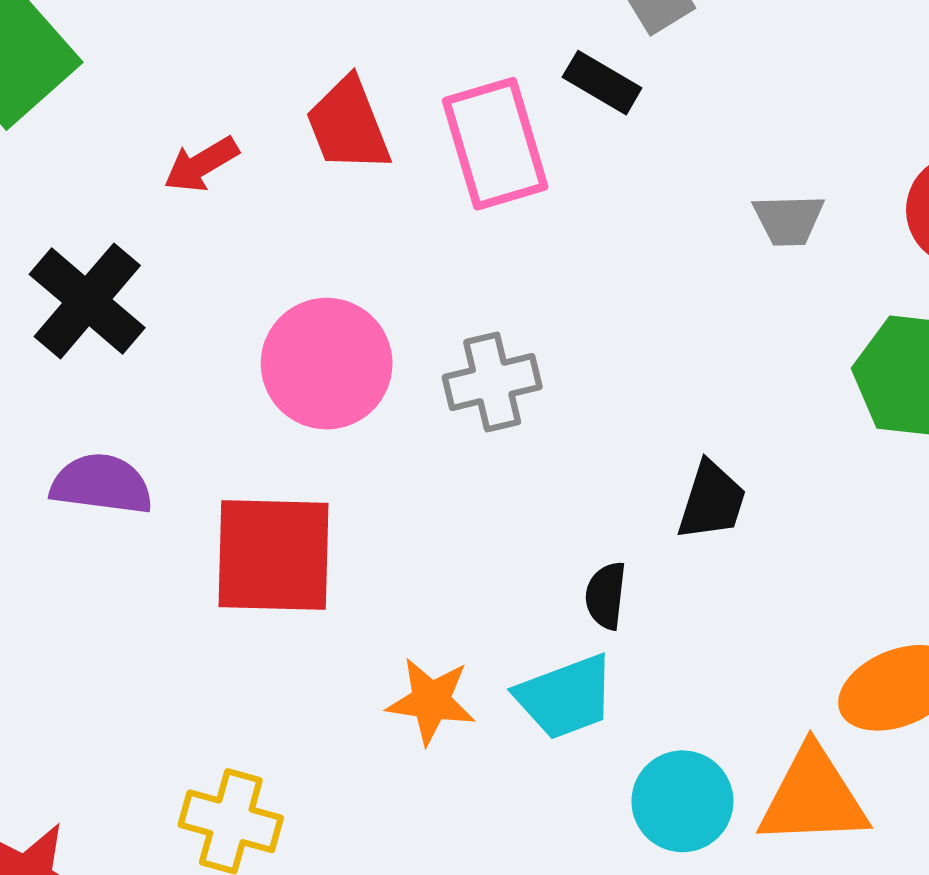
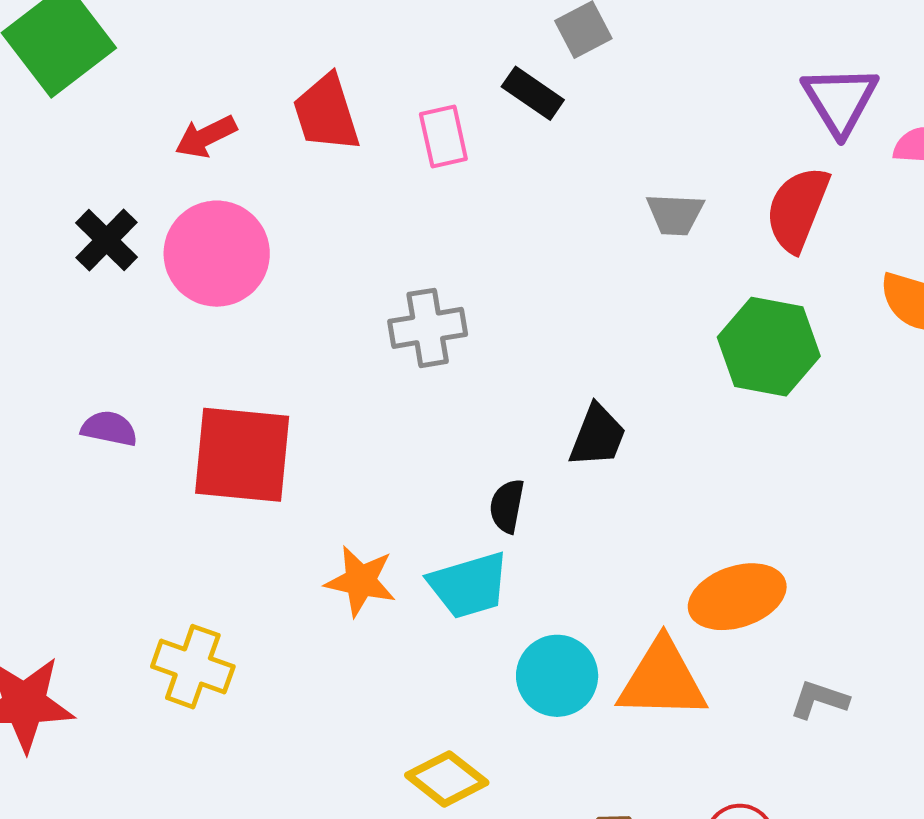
pink rectangle: (495, 144) -> (443, 136), size x0.6
black cross: (87, 301) -> (107, 240), size x0.7
pink circle: (327, 364) -> (217, 254), moved
purple semicircle: (102, 484) -> (109, 429), moved, size x0.7

